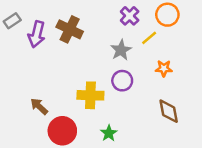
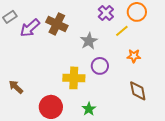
purple arrow: (37, 34) -> (30, 28), turned 35
gray star: (121, 50) -> (89, 41), moved
brown arrow: (39, 106) -> (16, 87), moved

